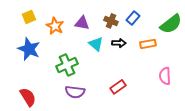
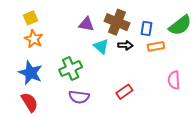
blue rectangle: (133, 18) -> (146, 28), moved, turned -32
brown cross: (111, 21) -> (117, 22), size x1.6
orange star: (55, 26) -> (34, 39), moved
blue star: (29, 49) -> (31, 73), moved

